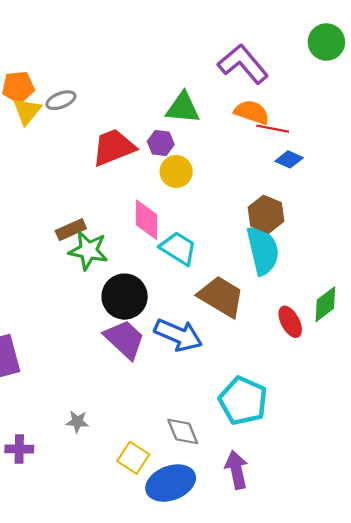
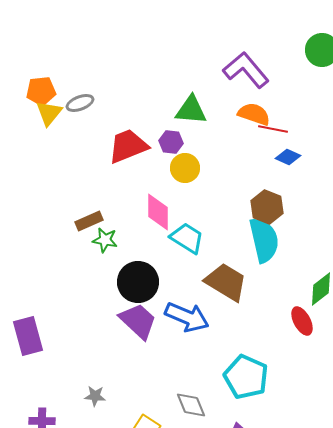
green star: (88, 250) -> (105, 240), size x0.7
red ellipse: (290, 322) -> (302, 321), moved

